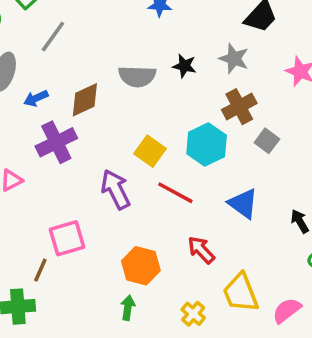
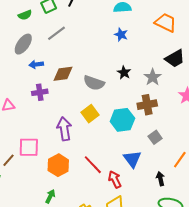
gray semicircle: (137, 76) -> (94, 83), moved
gray square: (267, 141) -> (155, 137), moved
purple cross: (56, 142) -> (40, 92), size x0.7
red line: (175, 193) -> (93, 165), moved
red arrow: (201, 250) -> (115, 179), moved
orange hexagon: (141, 266) -> (58, 165), moved

